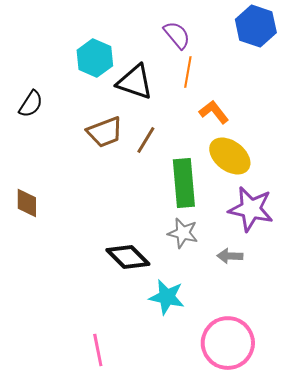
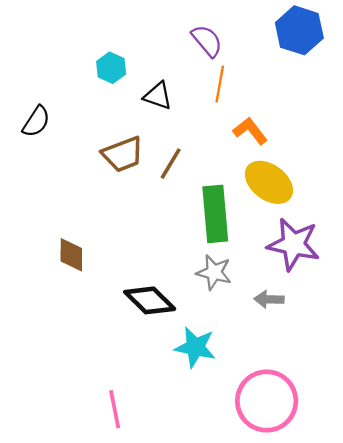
cyan hexagon: (95, 58) -> (111, 68), size x0.7
black triangle: (135, 82) -> (158, 96), size x0.7
brown diamond: (27, 203) -> (71, 255), moved

